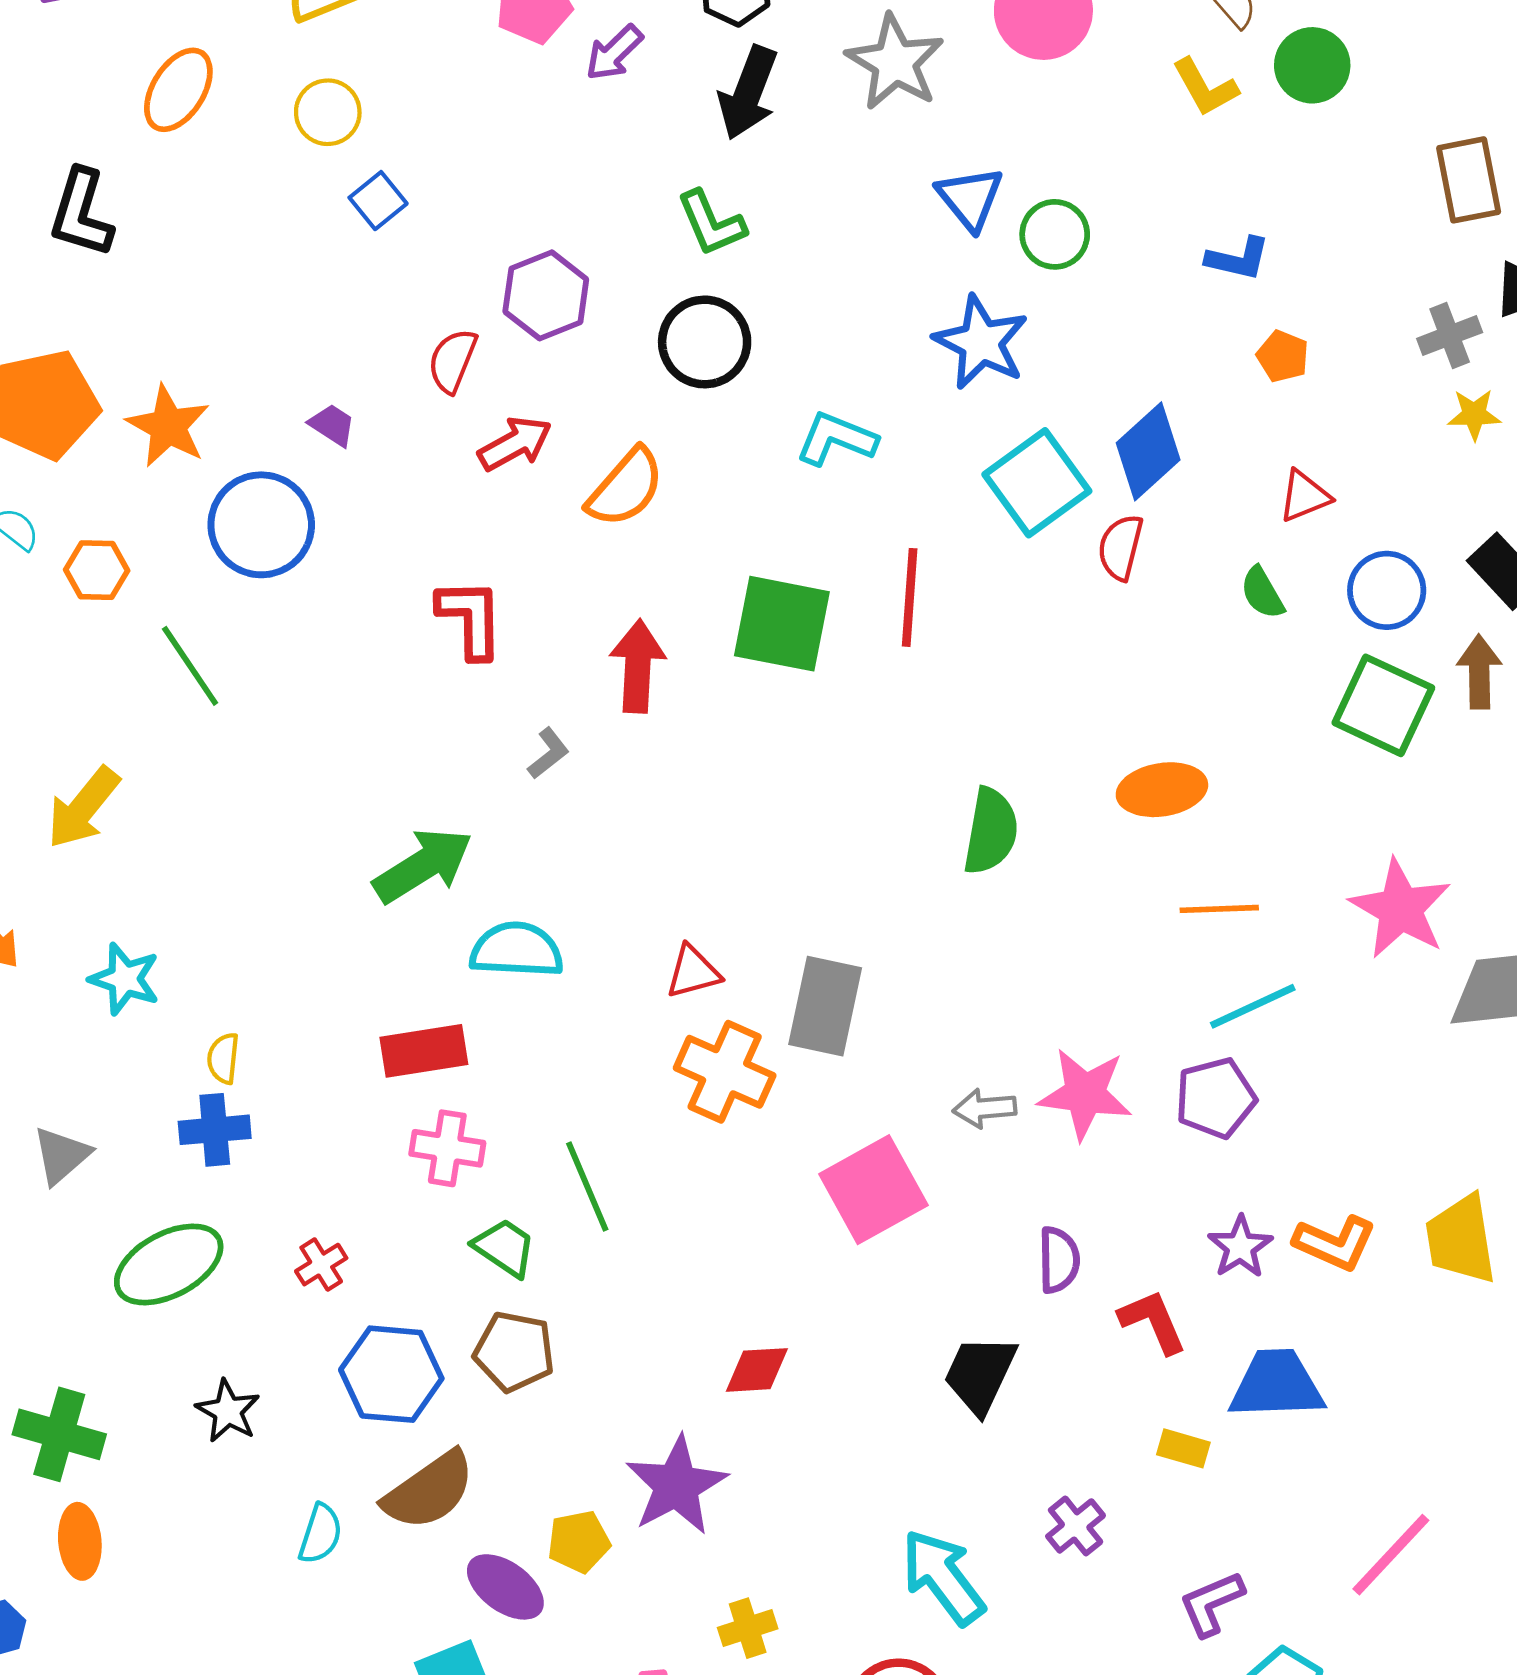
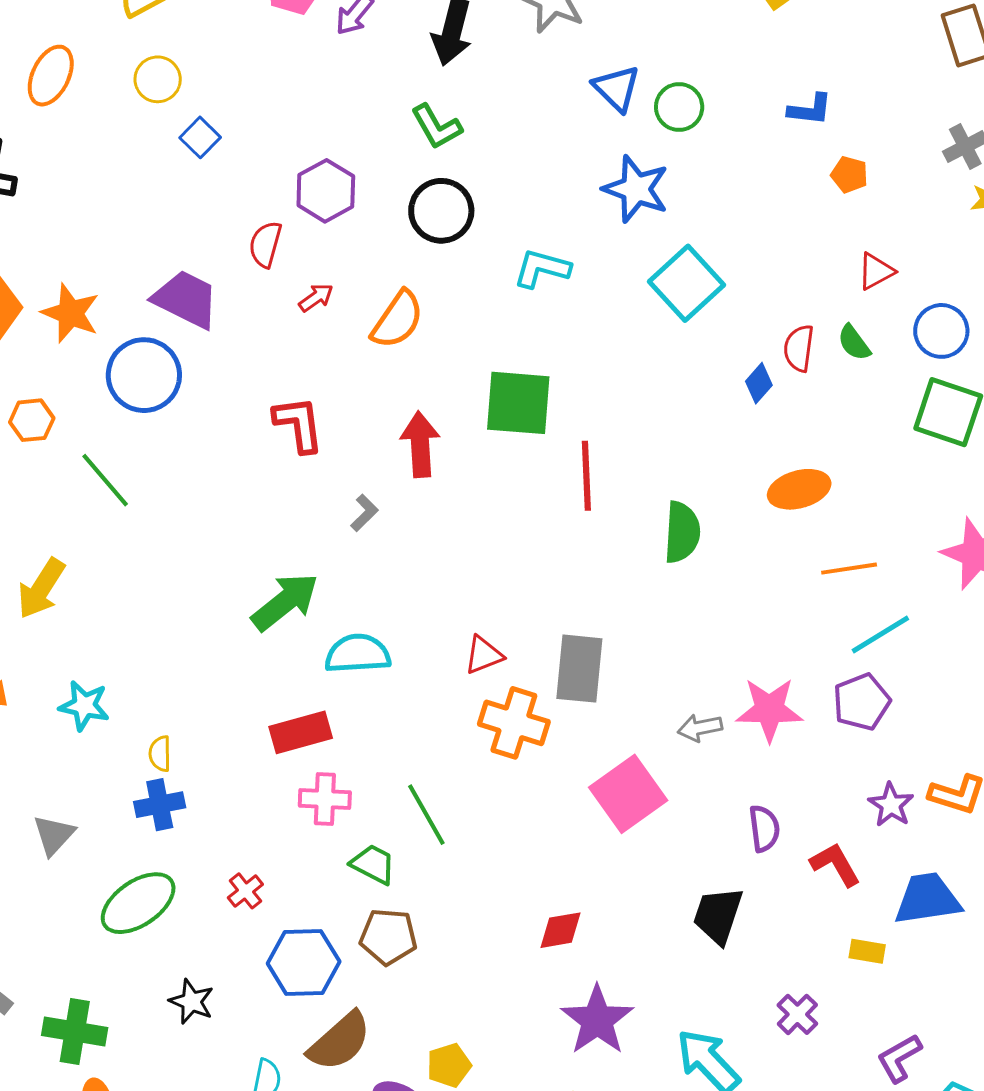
purple trapezoid: (332, 425) -> (186, 299), size x2.0
red arrow: (515, 444) -> (316, 298), size x0.7
blue diamond: (1148, 451) -> (759, 383), moved, size x0.6
red semicircle: (1120, 547) -> (799, 348), moved
red line: (910, 597) -> (586, 476), moved
purple star: (676, 1486) -> (597, 1020), moved

